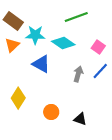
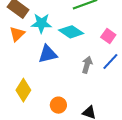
blue triangle: (41, 64) -> (48, 54), turned -42

